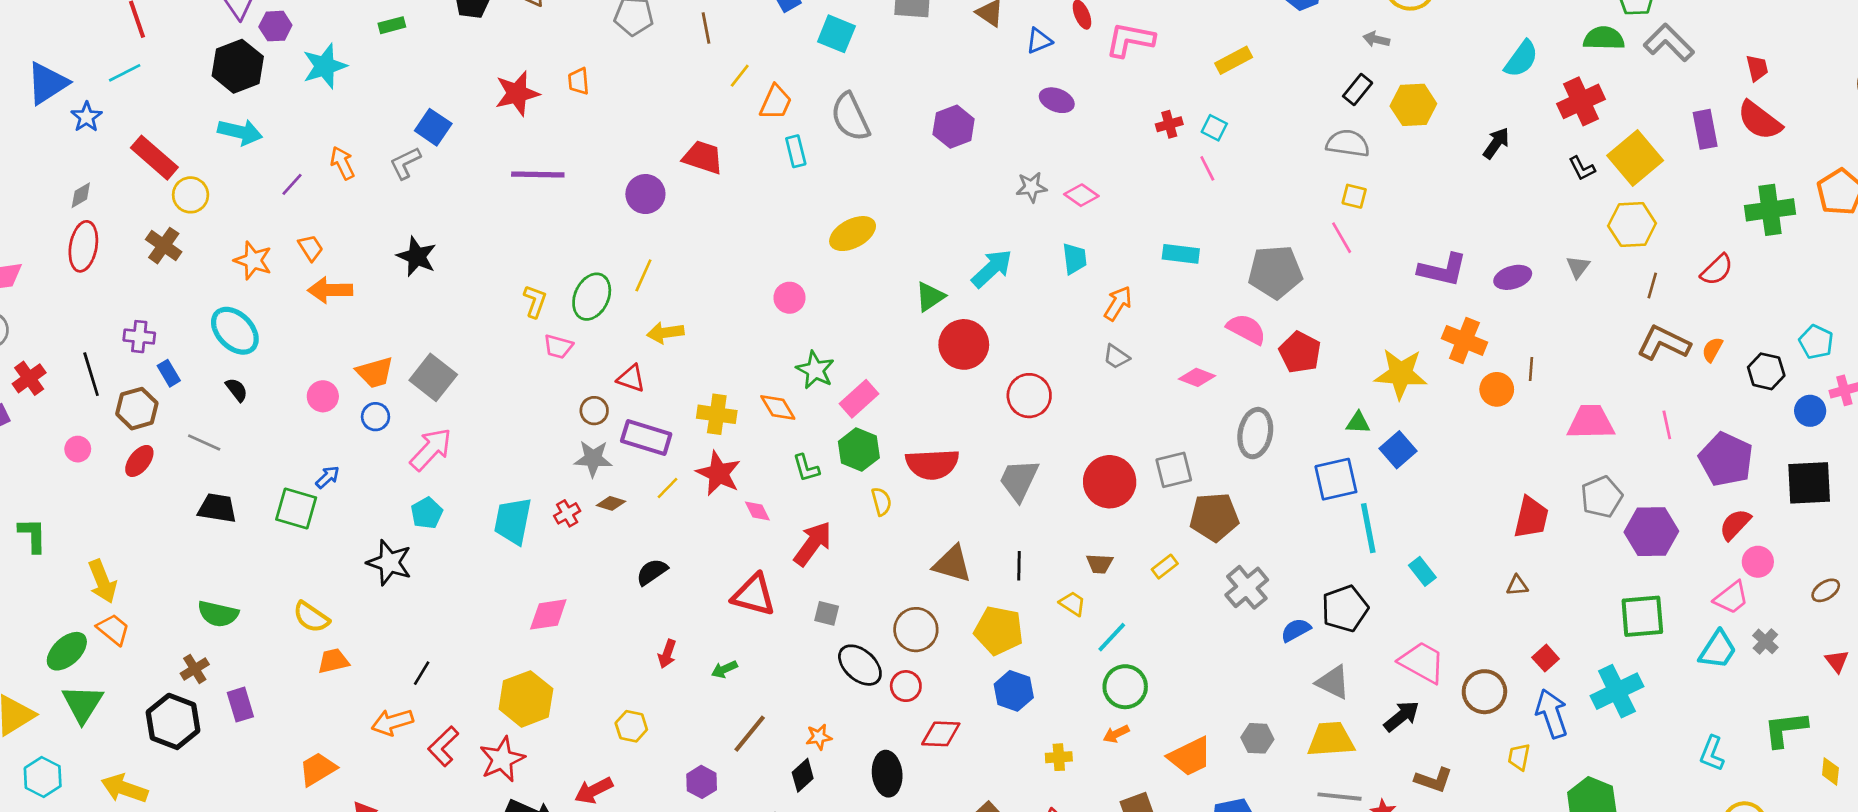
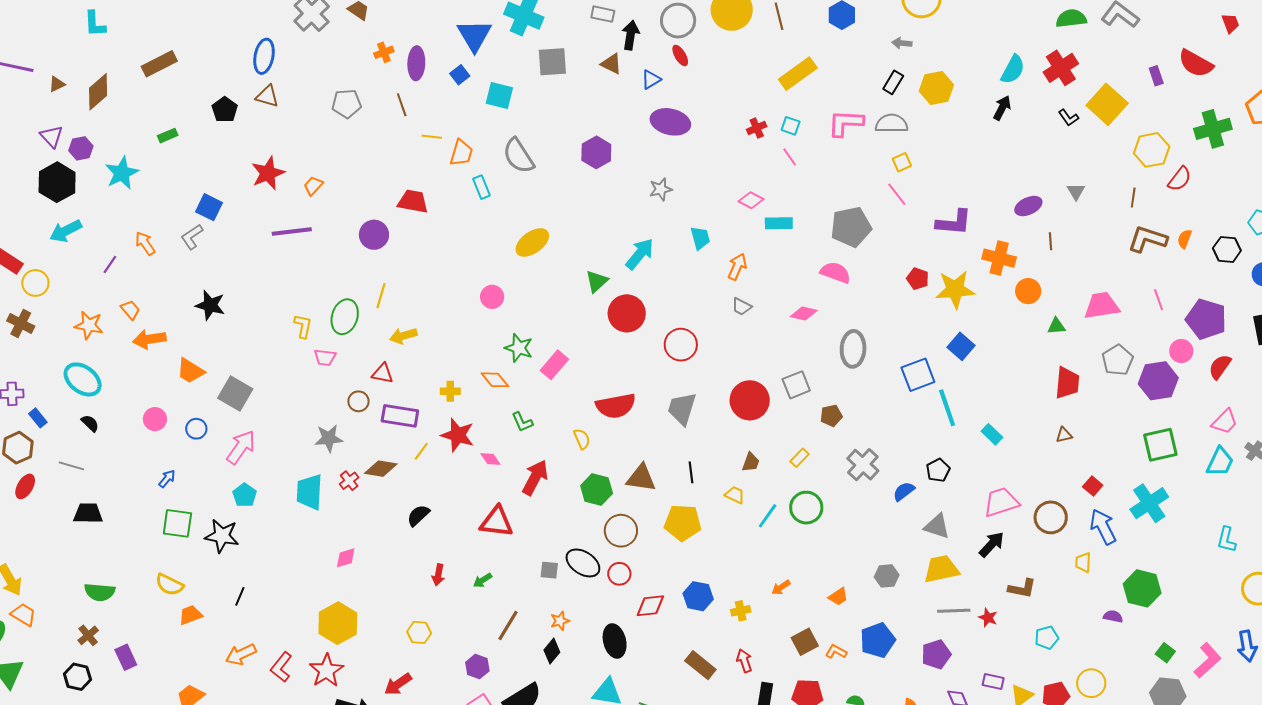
pink L-shape: (1130, 40) -> (846, 123), moved
cyan semicircle: (1521, 59) -> (1013, 69), moved
yellow rectangle: (1234, 60) -> (798, 74), size x1.4
red trapezoid: (1757, 68) -> (1230, 23), moved
yellow line: (740, 76) -> (432, 137), turned 66
orange trapezoid: (579, 81) -> (313, 186), moved, turned 55
purple ellipse: (1057, 100) -> (670, 122), size x1.5
purple rectangle: (1705, 129) -> (1156, 76), size x0.7
cyan arrow: (240, 132) -> (66, 231), turned 148
pink diamond: (1081, 195) -> (751, 200), moved
yellow square: (1354, 196) -> (902, 162), turned -30
yellow hexagon: (1632, 225) -> (1152, 150), moved
purple L-shape: (1443, 270) -> (954, 222), moved
red pentagon: (1300, 352) -> (918, 279), moved, size x0.7
brown line: (1531, 369) -> (1051, 241), moved
orange trapezoid: (375, 372) -> (190, 371), moved, turned 56
yellow cross: (717, 414) -> (450, 391), size x0.7
green triangle: (1358, 423) -> (1056, 326), moved
green hexagon: (859, 450) -> (597, 489), moved
gray star: (593, 459) -> (329, 438), moved
brown diamond: (611, 503) -> (381, 469), size x1.5
green square: (296, 509) -> (177, 523), moved
brown pentagon: (1214, 517) -> (831, 416), size x0.6
pink circle: (1758, 562) -> (1181, 351), moved
brown trapezoid: (1100, 564) -> (751, 462), turned -65
black pentagon: (1345, 609) -> (938, 470), size x0.7
gray square: (827, 613) -> (549, 570), moved
pink diamond: (548, 614) -> (346, 558), size x0.7
pink trapezoid: (1422, 662) -> (1001, 502), turned -39
black line: (422, 673) -> (240, 596), moved
green circle: (1125, 687) -> (806, 508), moved
blue hexagon: (1014, 691) -> (698, 596), moved
black hexagon: (173, 721) -> (77, 677), size x0.7
orange trapezoid: (1190, 757) -> (838, 597), size x0.6

